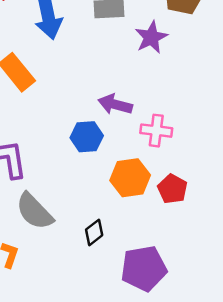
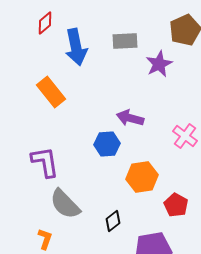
pink cross: (156, 131) -> (185, 136), moved, turned 30
red pentagon: (172, 189) -> (176, 205), moved

